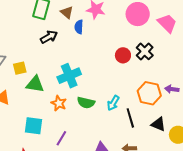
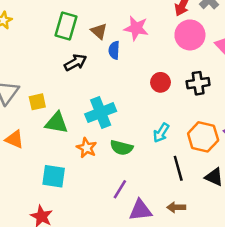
black cross: (145, 51) -> (198, 83), turned 36
red circle: (123, 55) -> (160, 82), moved
cyan arrow: (113, 103) -> (161, 133), moved
purple line: (61, 138) -> (120, 189), moved

